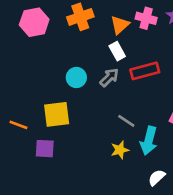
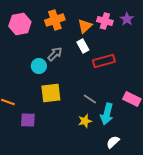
cyan circle: (76, 77) -> (39, 66), moved
gray arrow: (109, 77) -> (55, 54), moved
yellow square: (57, 114) -> (51, 93), moved

